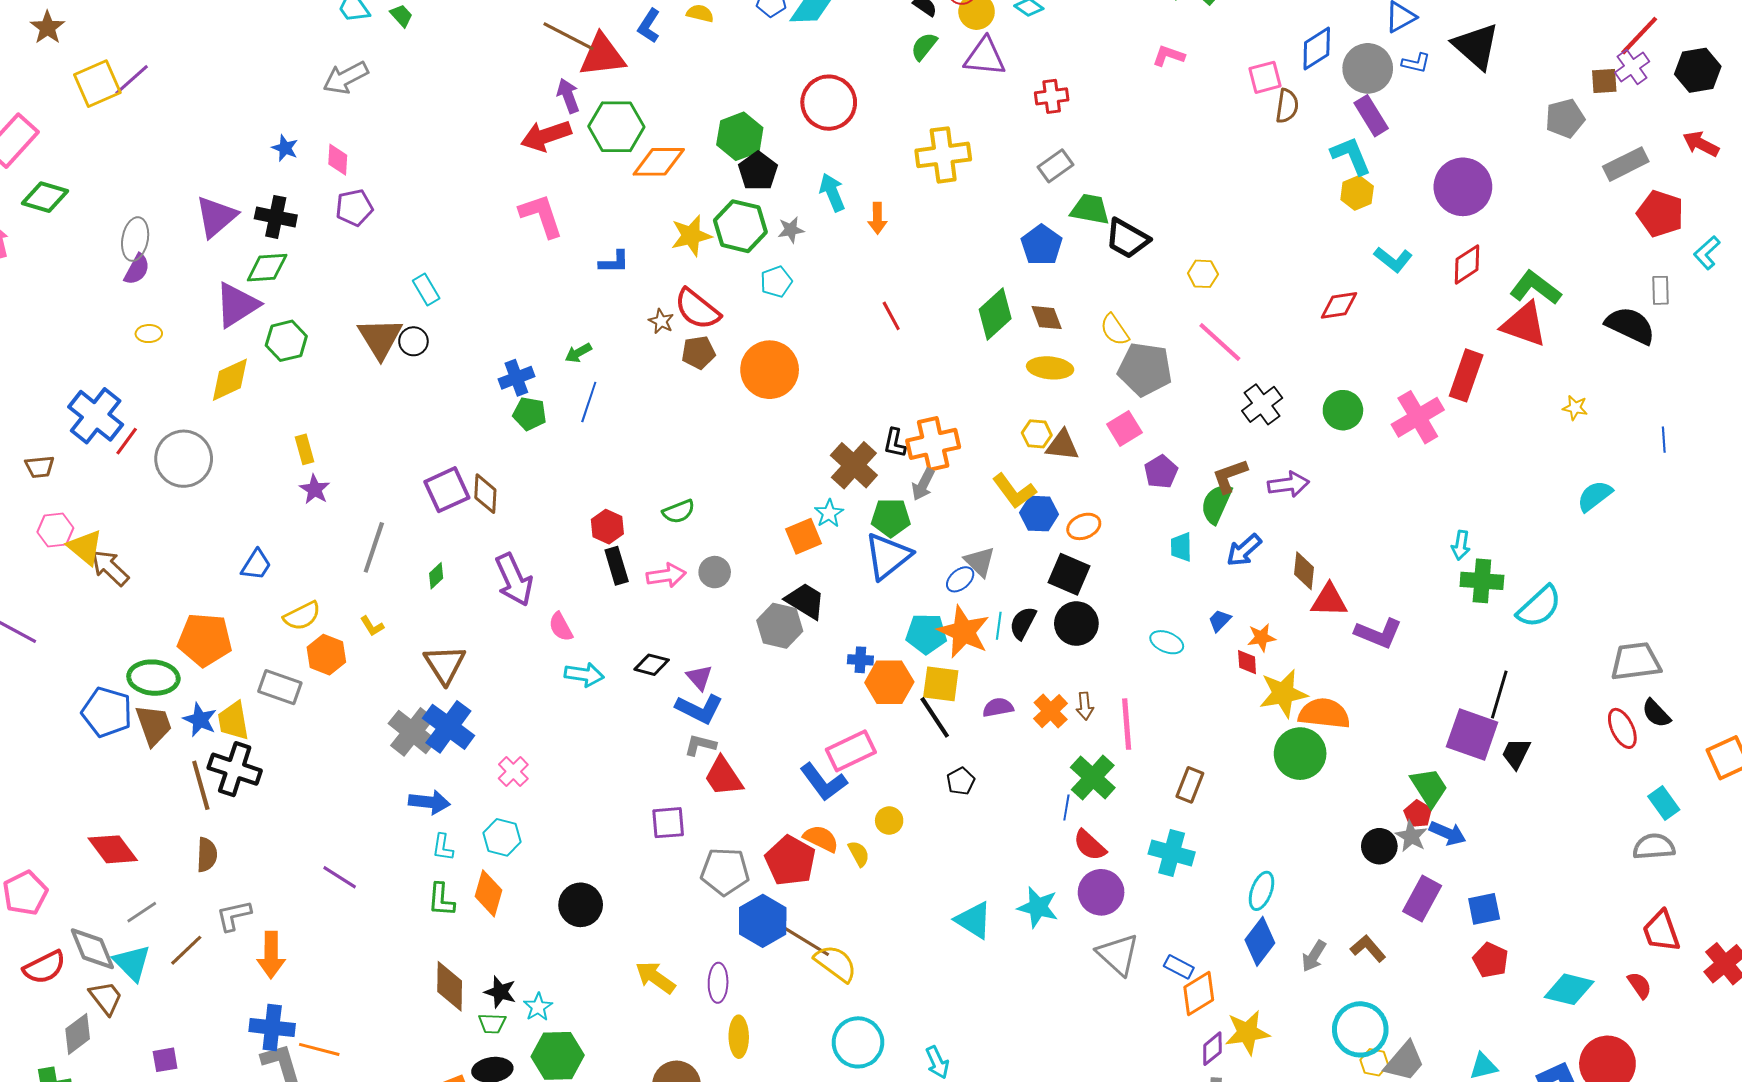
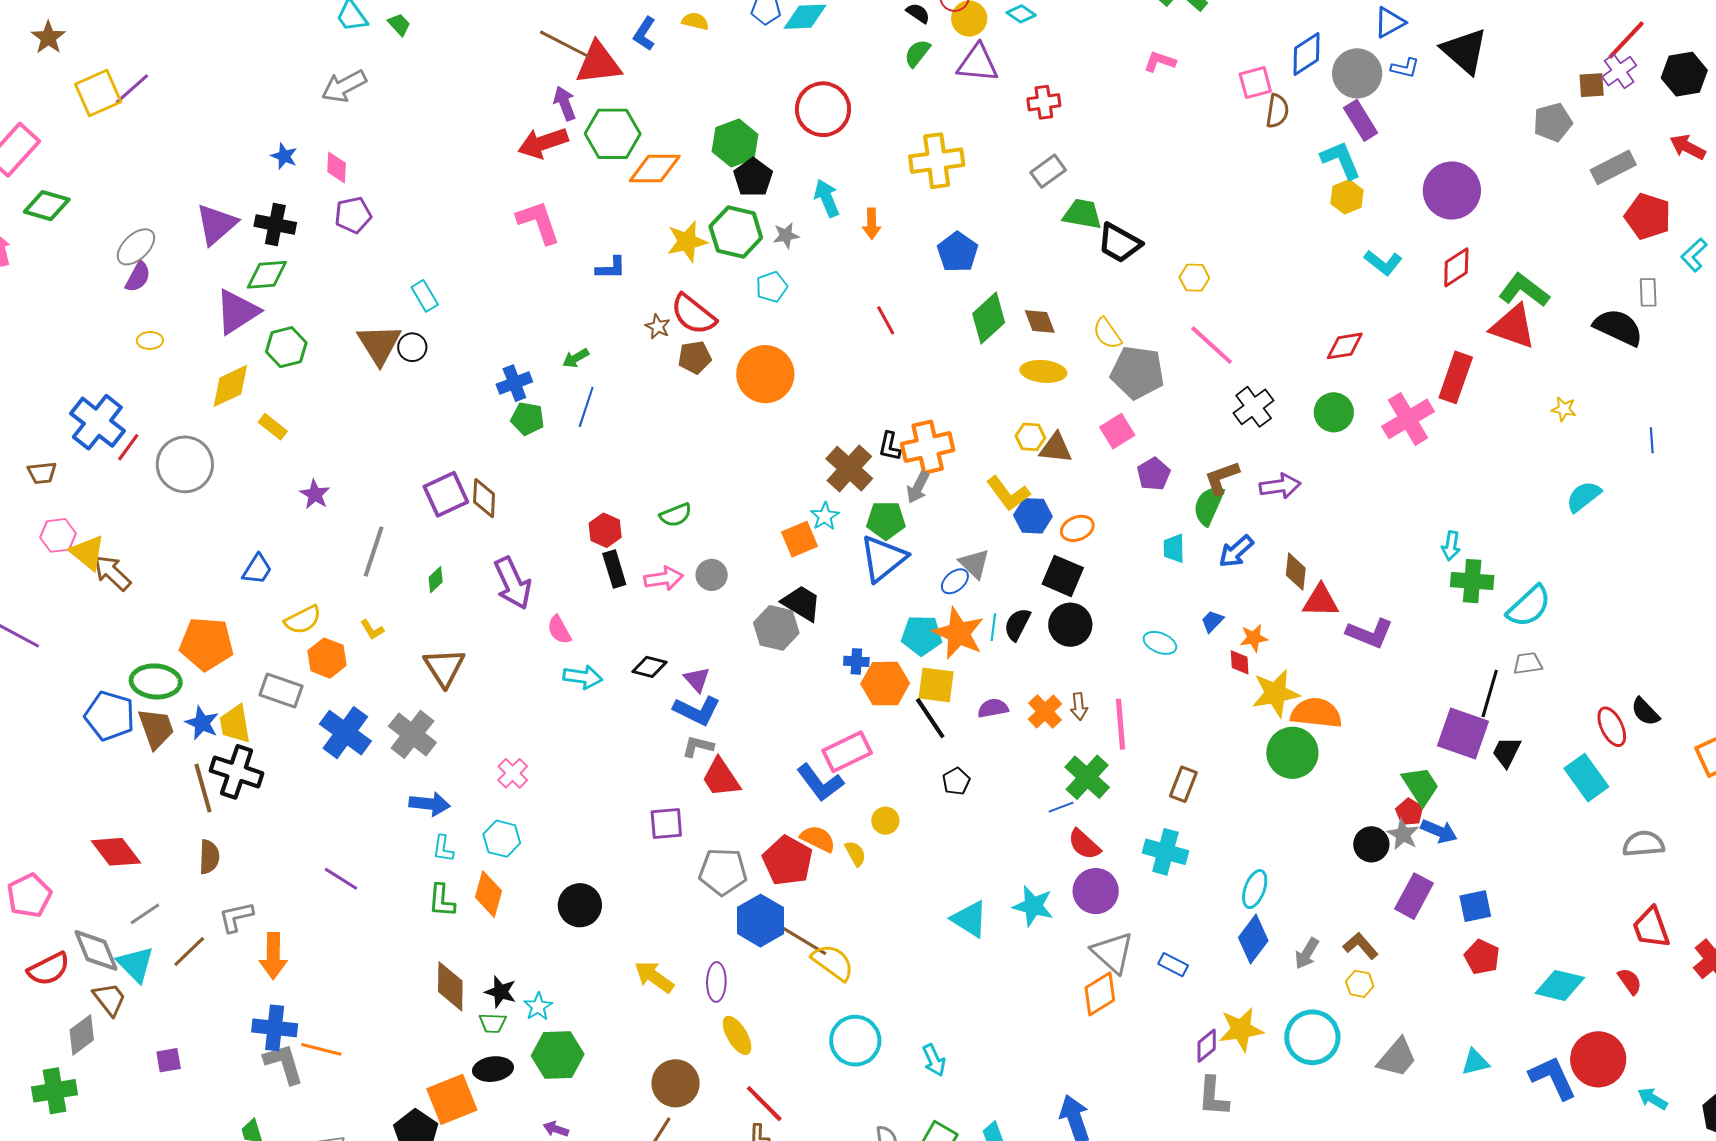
gray ellipse: (135, 239) -> (136, 247), turned 36
blue pentagon: (1042, 245) -> (958, 252), moved
red diamond: (1339, 305) -> (1345, 346), moved
yellow rectangle: (304, 449) -> (273, 427), moved, turned -36
gray trapezoid: (1636, 661) -> (1528, 663), moved, size x0.6
blue cross: (448, 727) -> (345, 733), moved
cyan rectangle: (1664, 803) -> (1586, 778), moved, size x1.4
blue line: (1066, 808) -> (1061, 807), turned 60
orange diamond: (1199, 994) -> (1100, 994), moved
cyan circle: (1360, 1029) -> (1312, 1037), moved
yellow ellipse: (739, 1037) -> (737, 1035), turned -30
yellow hexagon: (1374, 1062) -> (1360, 984), moved

